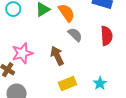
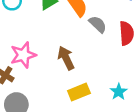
gray semicircle: (75, 35) -> (98, 24), moved

